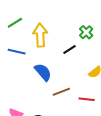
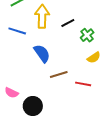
green cross: (86, 32) -> (87, 35), moved
black line: (70, 50) -> (68, 23), moved

